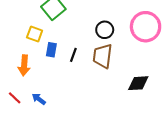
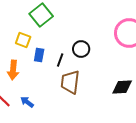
black circle: (105, 30) -> (81, 49), moved
brown trapezoid: (103, 56) -> (70, 82), moved

